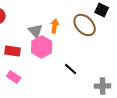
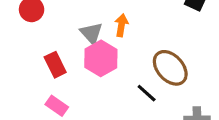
brown ellipse: (85, 25) -> (170, 68), moved
red rectangle: (13, 51) -> (55, 65), turned 56

